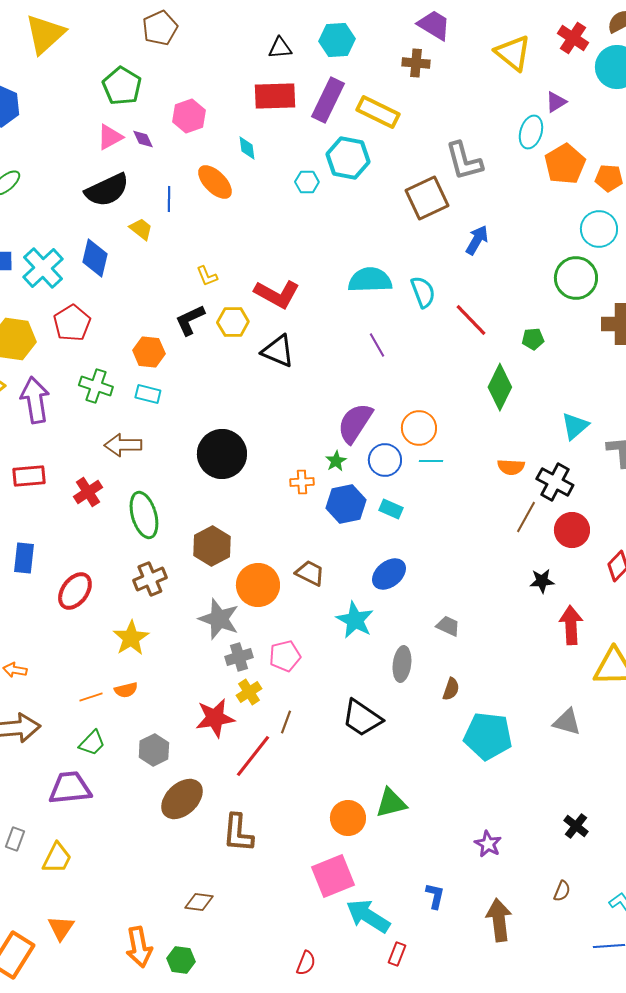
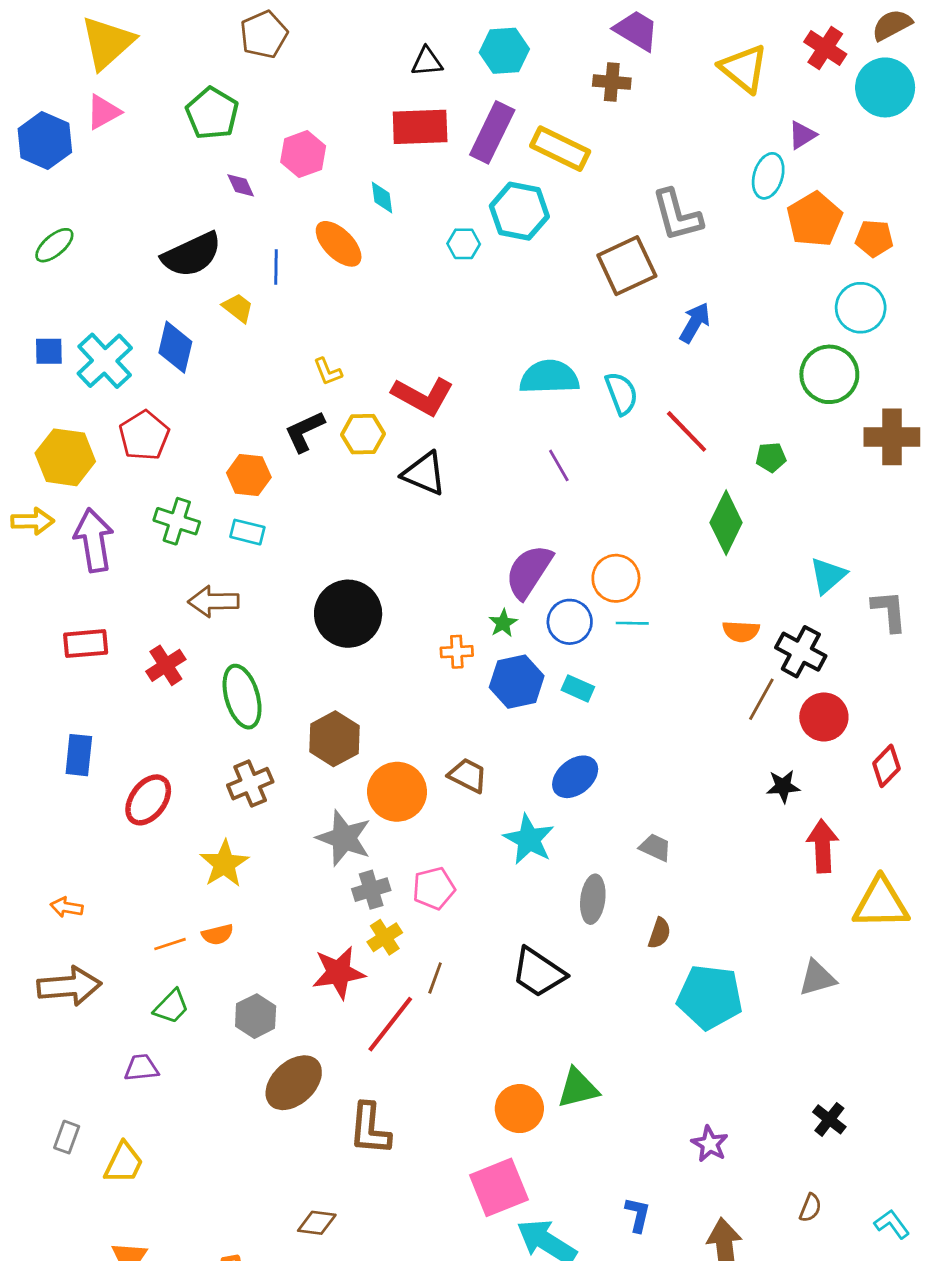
pink triangle: (110, 137) -> (103, 112), moved
gray triangle: (567, 722) -> (817, 978), turned -32
purple trapezoid: (70, 788) -> (141, 1068), size x0.6

